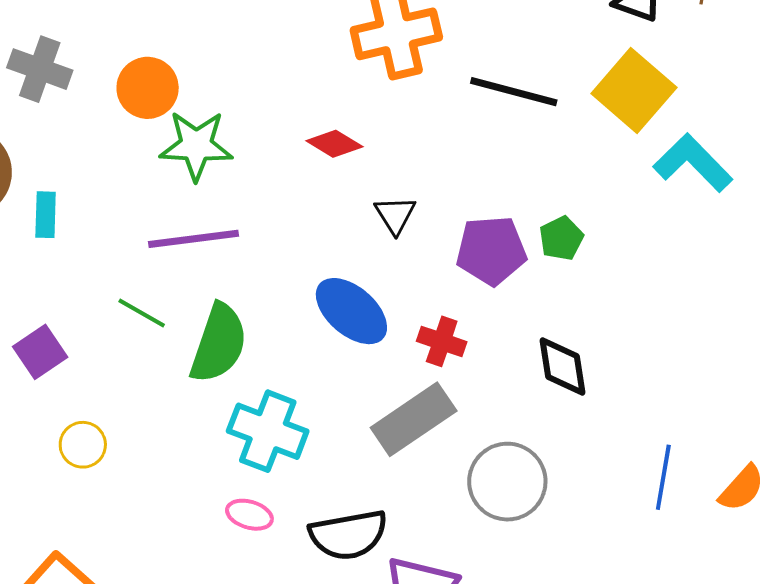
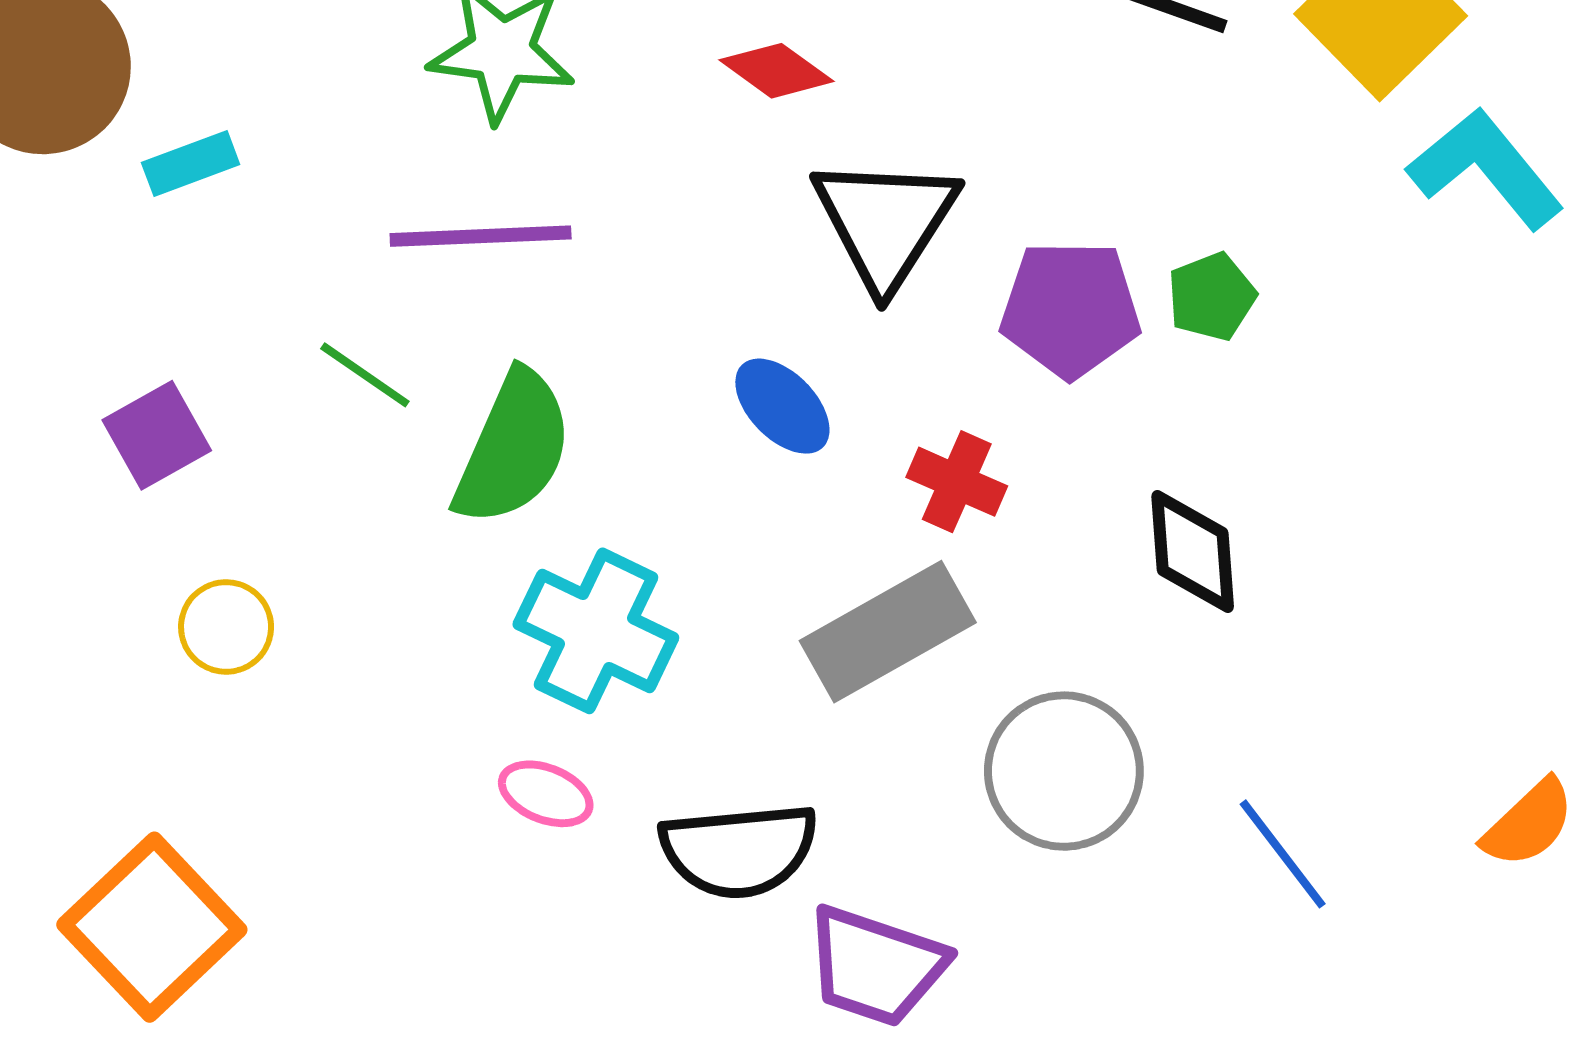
cyan rectangle: (46, 215) -> (191, 163), turned 63
black triangle: (395, 215) -> (885, 222), size x1.8
blue ellipse: (351, 311) -> (782, 406), size x0.7
blue line: (663, 477) -> (1283, 854), moved, turned -52

